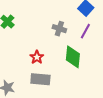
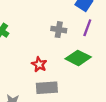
green diamond: (73, 57) -> (78, 58), turned -60

